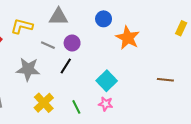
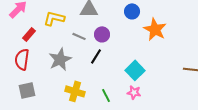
gray star: (28, 69) -> (60, 59), turned -30
yellow cross: (44, 103) -> (75, 91), turned -30

